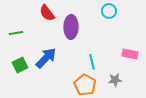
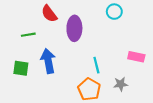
green line: (16, 33) -> (28, 35), moved
blue arrow: (46, 58) -> (48, 61), turned -55
green square: (20, 65) -> (21, 68), turned 35

